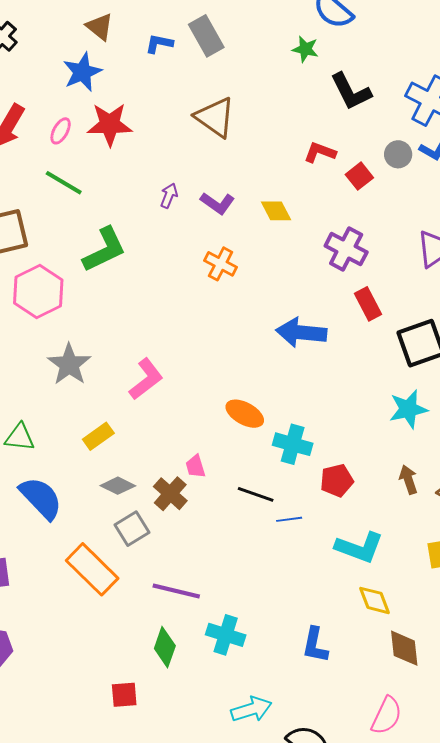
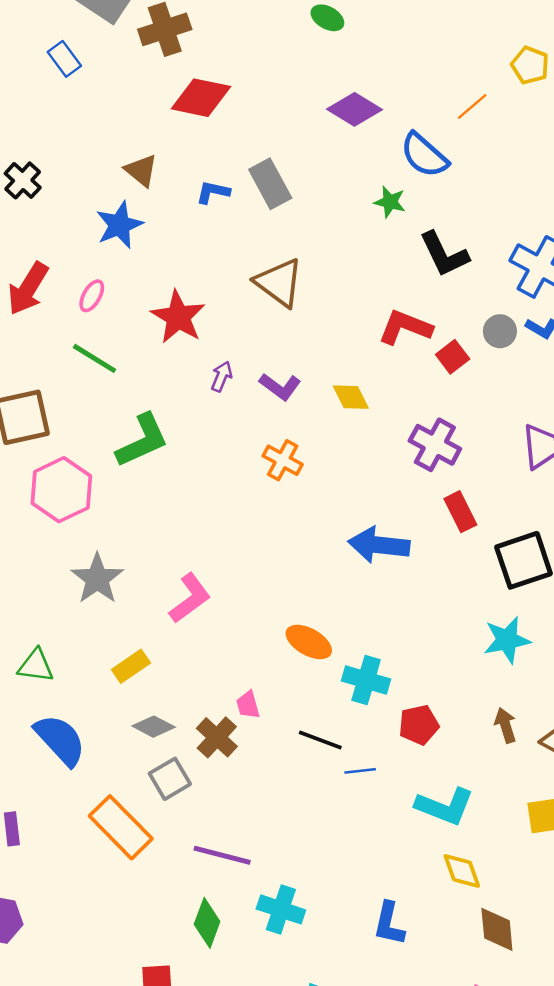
red star: (110, 124) -> (178, 317), moved, turned 30
red L-shape: (320, 152) -> (405, 327), size x1.4

